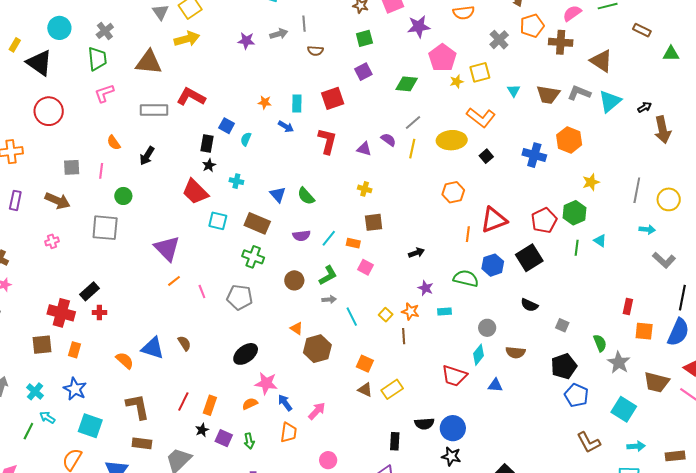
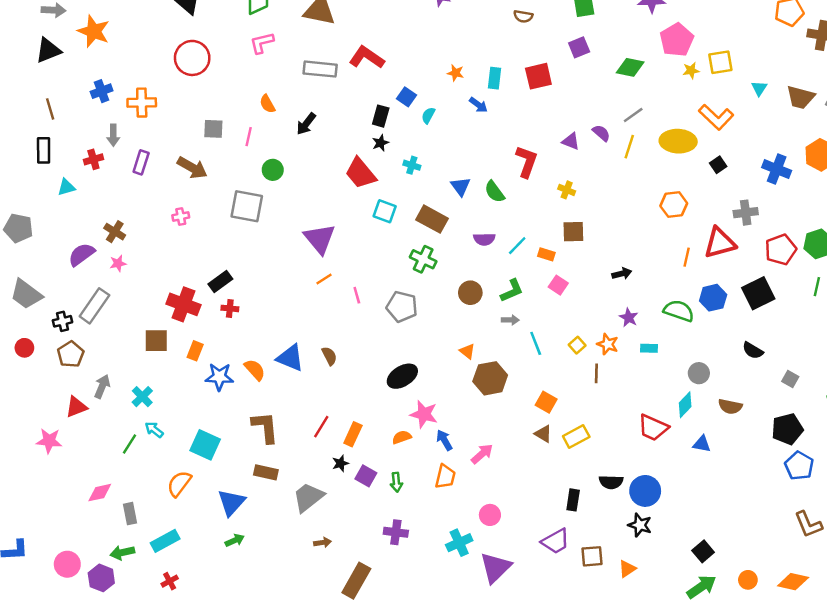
gray cross: (499, 40) -> (746, 213), moved, turned 30
red L-shape: (327, 141) -> (527, 162), moved
blue star: (75, 389) -> (219, 377), moved, turned -30

